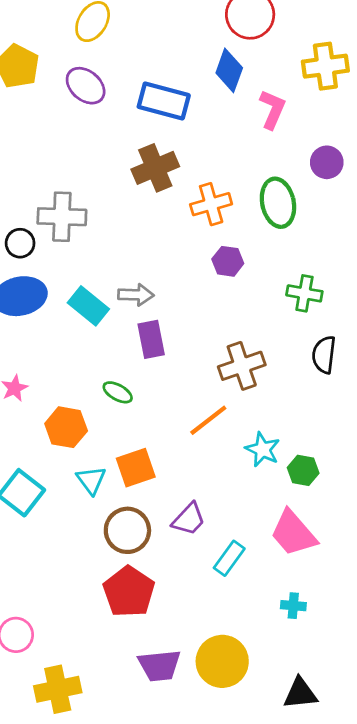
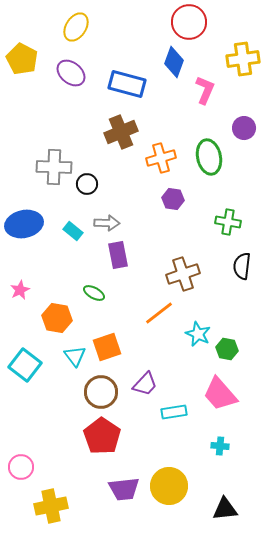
black circle: (20, 243) -> (87, 184), moved
cyan rectangle: (88, 306) -> (73, 231), size x0.7
cyan rectangle: (229, 558) -> (174, 412), turned 45

